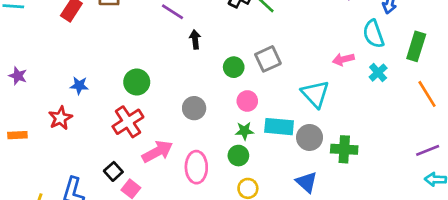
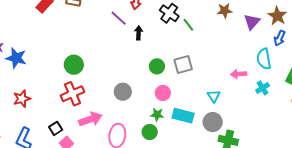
black arrow: (195, 39) -> (139, 33), moved
green circle: (137, 82) -> (74, 65), moved
blue star: (79, 86) -> (16, 58), moved, size x1.5
cyan triangle: (315, 94) -> (214, 96), size x0.6
red star: (60, 118) -> (22, 99), moved
gray circle: (310, 137) -> (213, 122), moved

